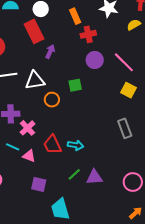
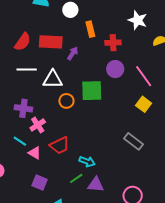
orange rectangle: (75, 16) -> (90, 29), moved
red rectangle: (34, 31) -> (51, 42), moved, turned -70
green square: (75, 85) -> (92, 91), size x1.6
gray rectangle: (125, 128) -> (134, 141), turned -42
red trapezoid: (53, 145) -> (60, 145), turned -100
cyan arrow: (76, 145) -> (87, 162), moved

